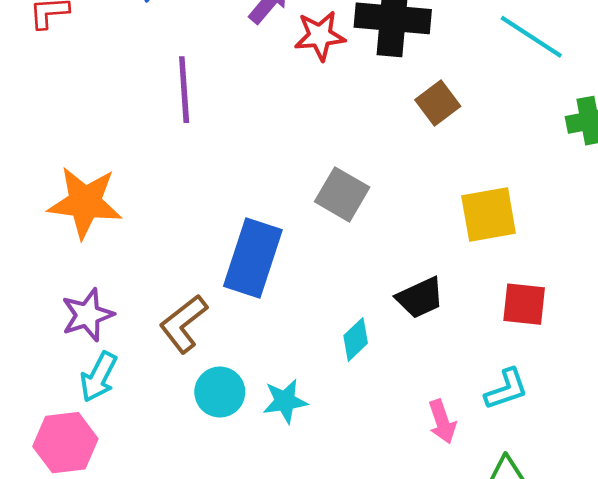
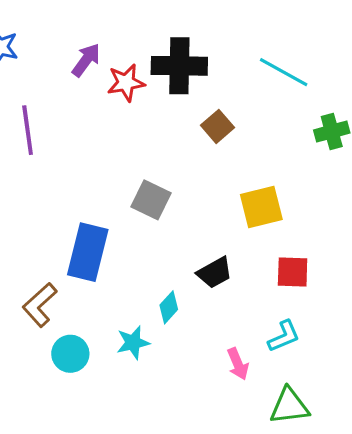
cyan star: (285, 401) -> (133, 343), moved

